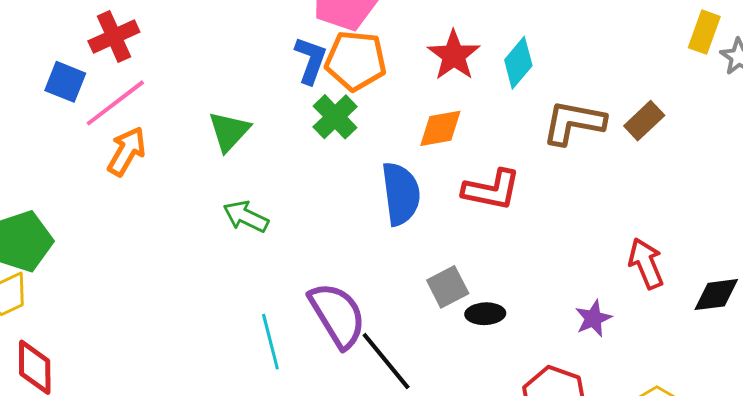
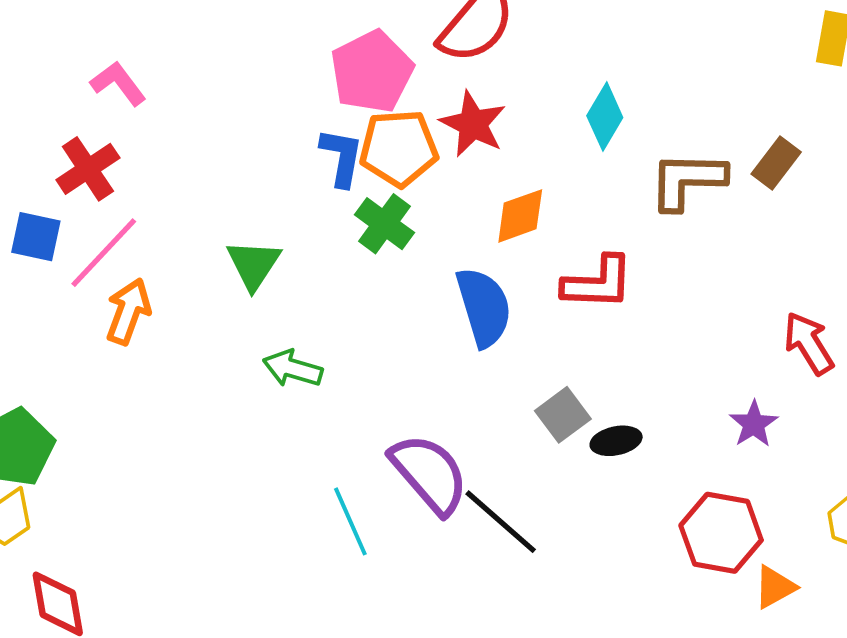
red star: (454, 55) -> (473, 124), moved

